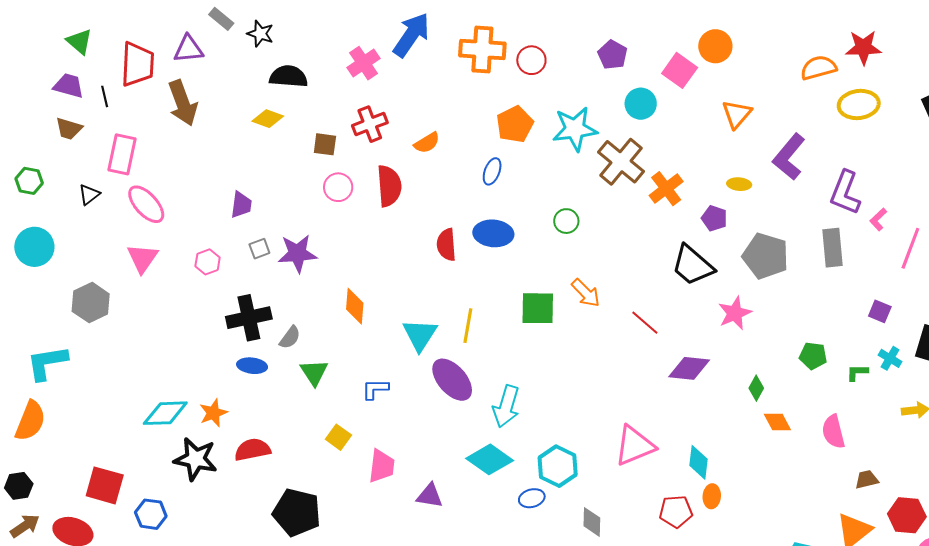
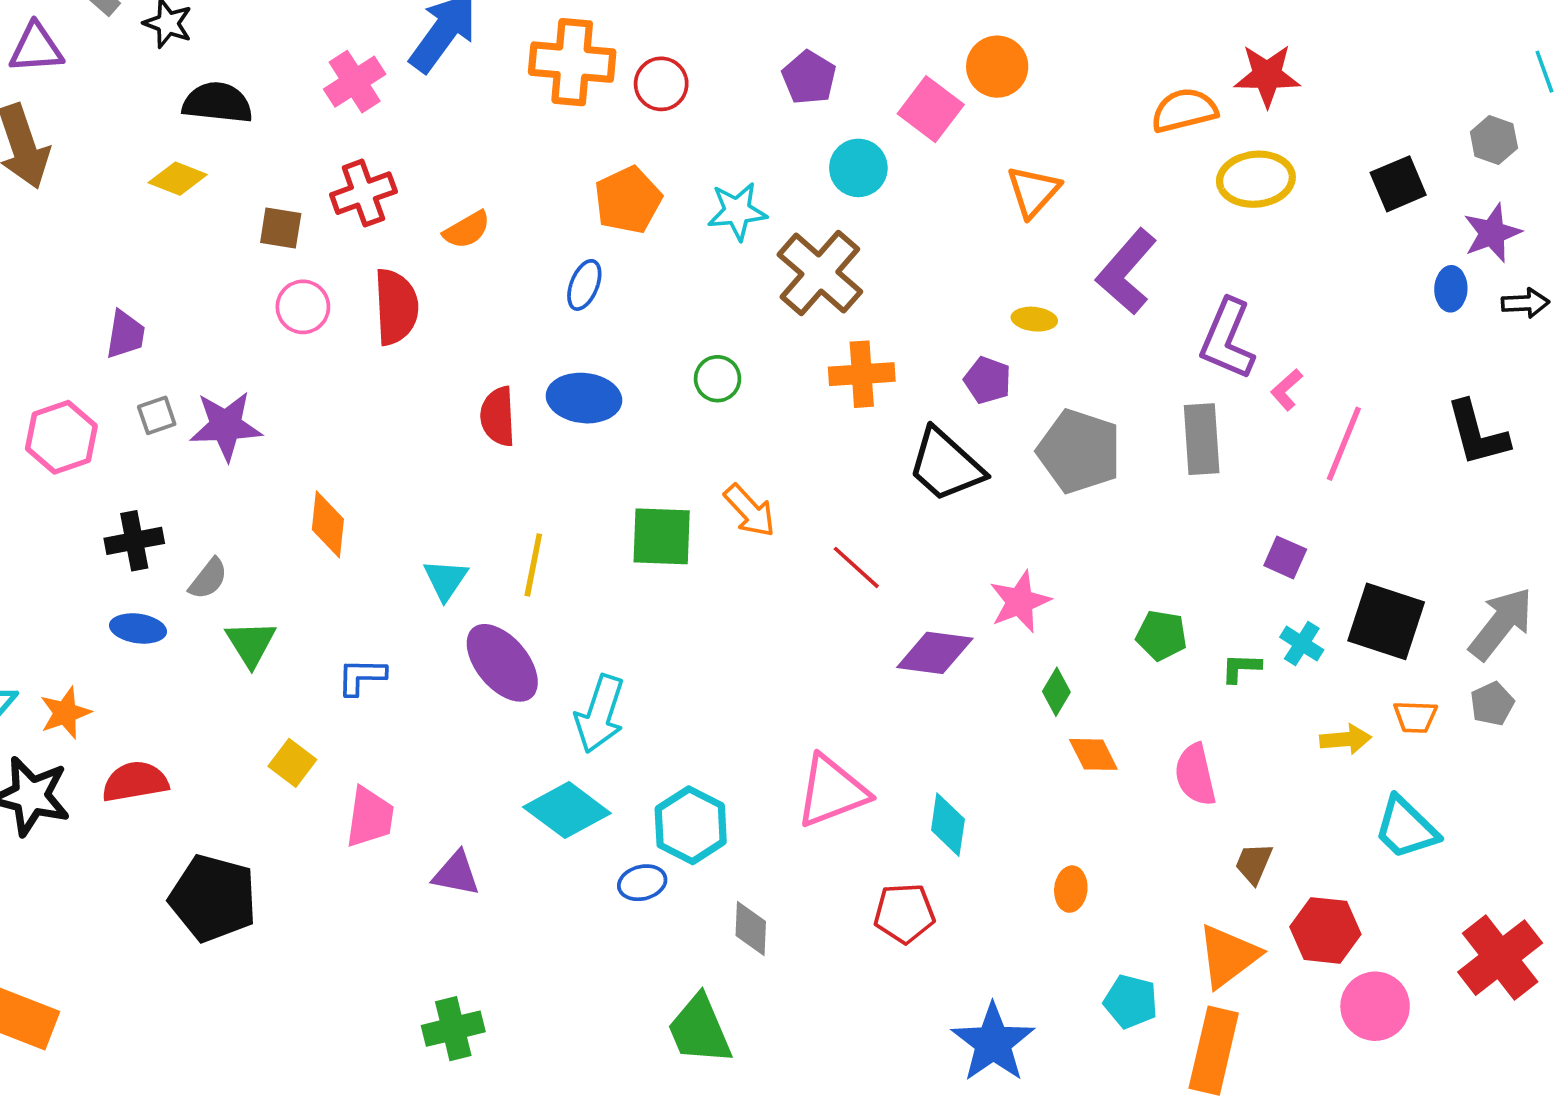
cyan star: (575, 129) -> (737, 211), size x0.7
orange cross: (666, 189) -> (862, 374), moved, turned 32
pink hexagon: (208, 262) -> (61, 437), size x1.5
pink star: (735, 313) -> (1020, 602), moved
black cross: (249, 318) -> (134, 541), size x0.7
cyan triangle: (420, 335) -> (445, 580), size x0.7
brown trapezoid: (867, 479) -> (1254, 863), turned -55
orange ellipse: (712, 496) -> (1071, 889), moved

